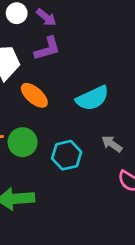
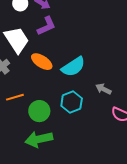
cyan semicircle: (92, 98) -> (73, 67), moved
green circle: (23, 142) -> (39, 111), moved

